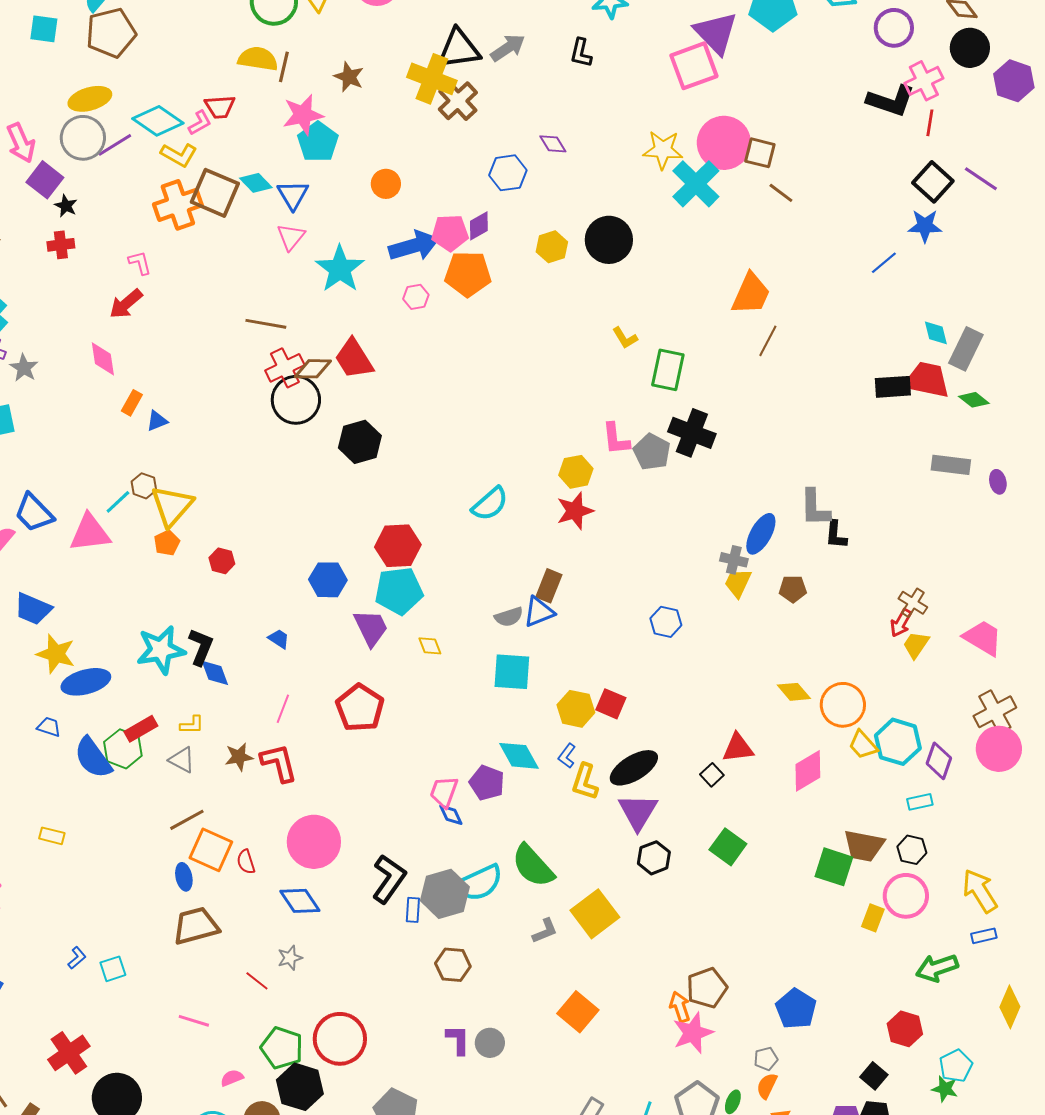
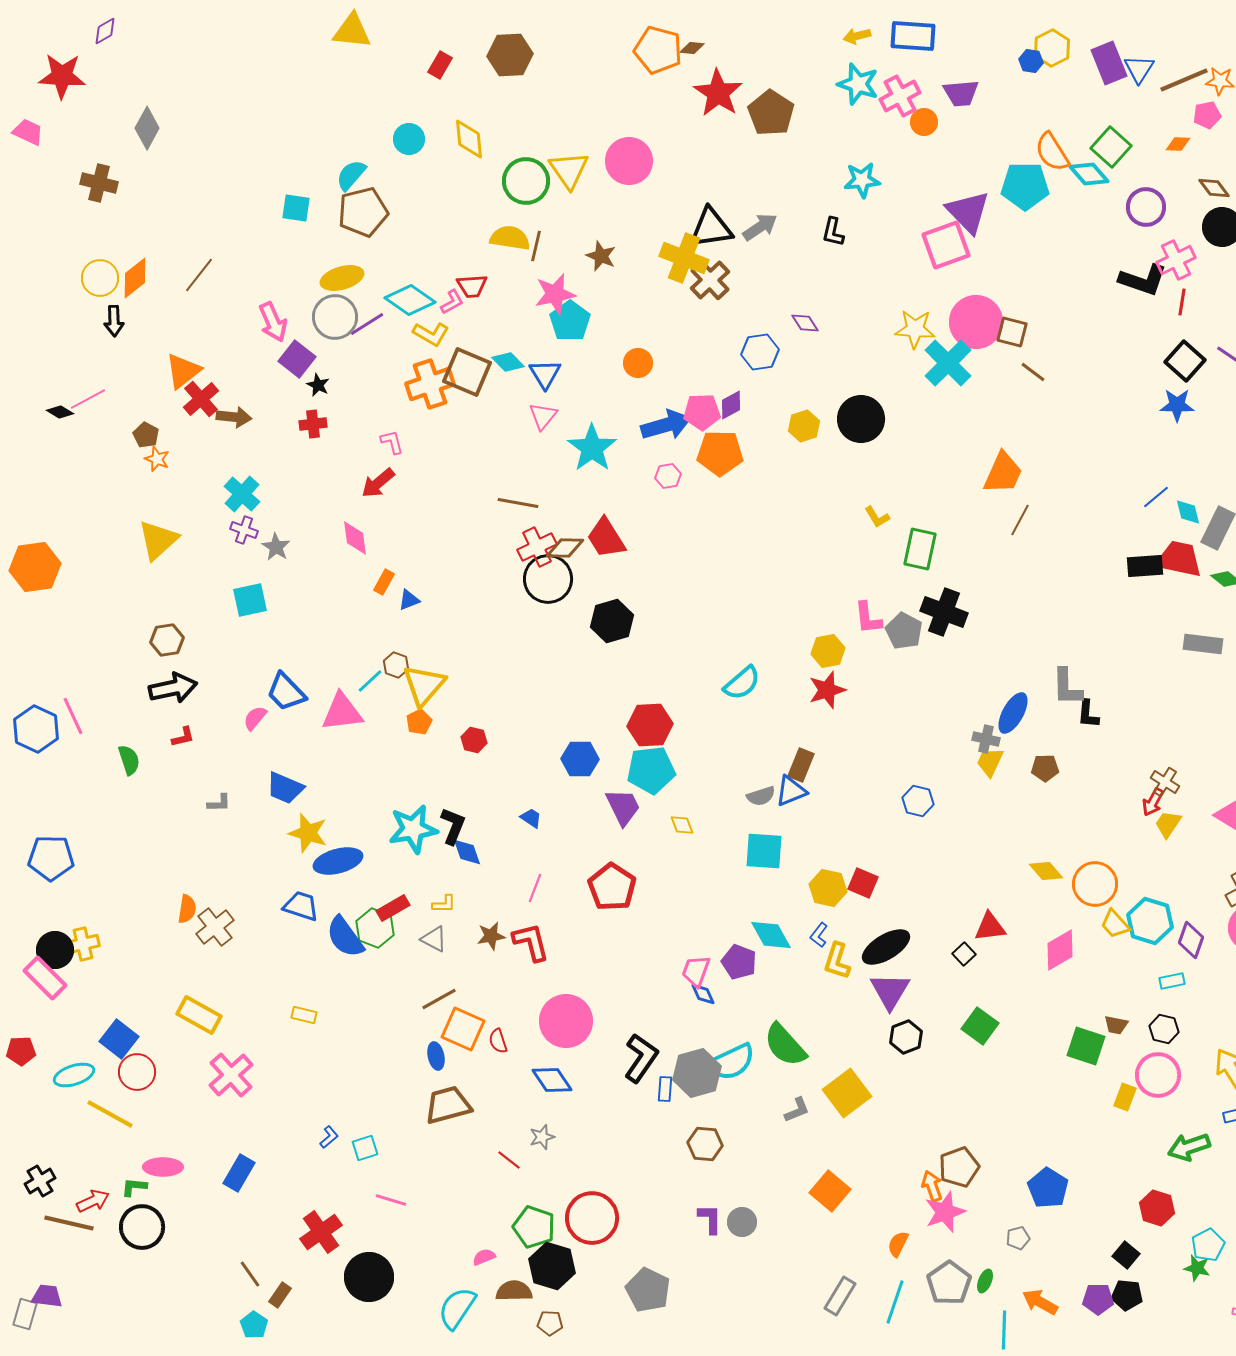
blue line: (884, 263) -> (1156, 497), moved
blue trapezoid: (49, 727) -> (301, 906), size x1.5
brown trapezoid: (864, 846) -> (1116, 1025), size x0.6
pink line: (194, 1021) -> (391, 1200), moved
orange semicircle: (767, 1086) -> (898, 1244), moved

